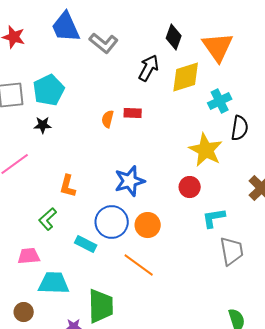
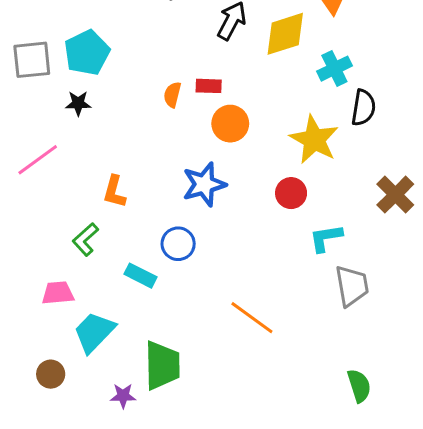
blue circle: (112, 222) -> (178, 244), size x0.7
orange circle: (148, 225) -> (230, 124), moved
orange line: (139, 265) -> (252, 318), moved
cyan trapezoid: (54, 283) -> (94, 332), turned -48

